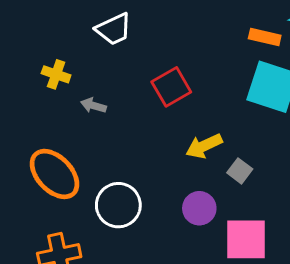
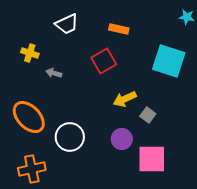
orange rectangle: (265, 37) -> (119, 29), moved

